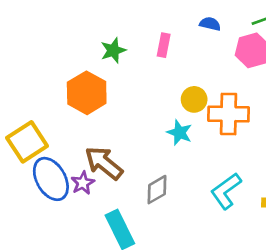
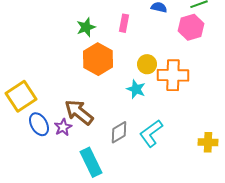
orange hexagon: (87, 93) -> (98, 59), moved
blue ellipse: (51, 179) -> (39, 124), size x0.7
cyan L-shape: (226, 191) -> (151, 133), moved

